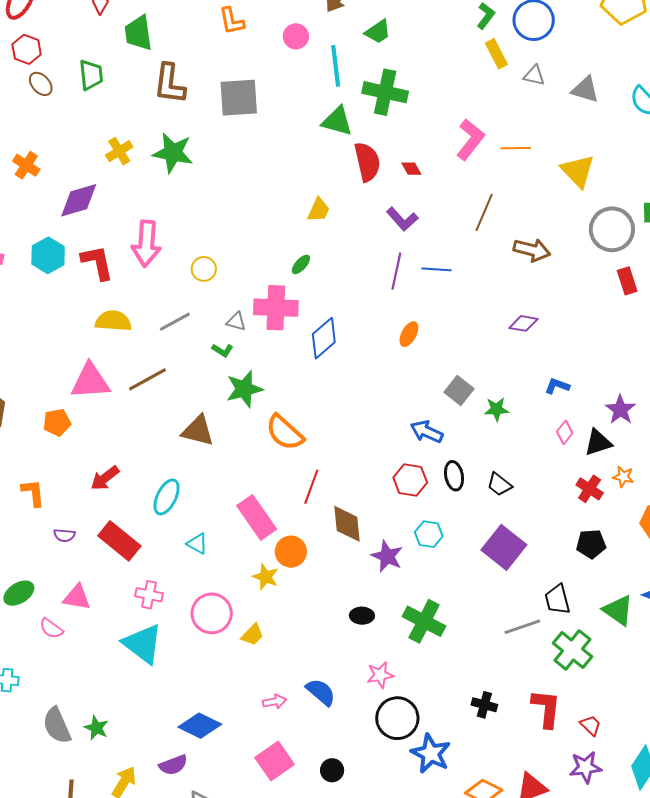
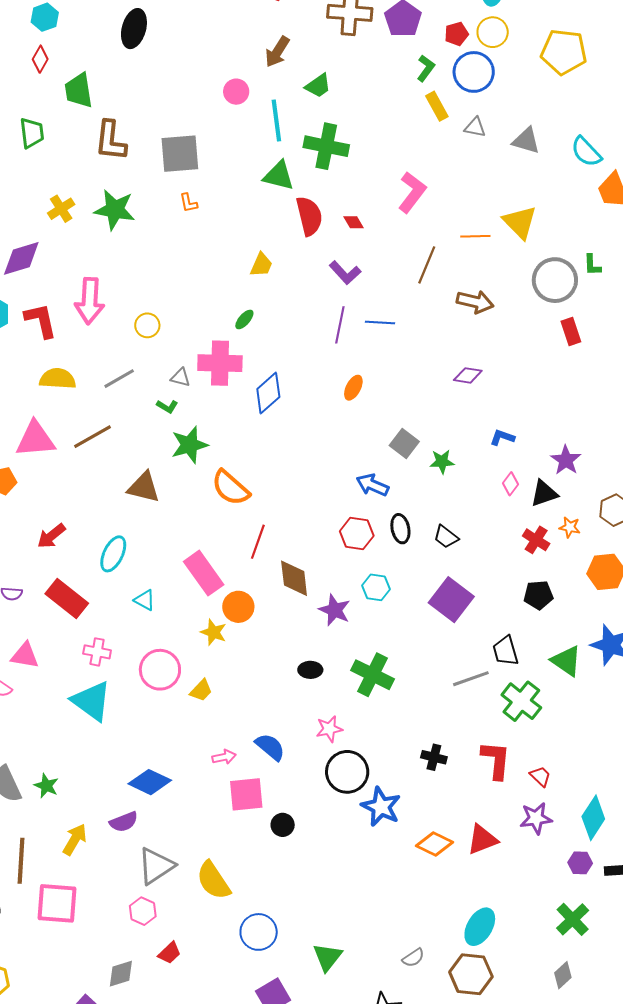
orange L-shape: (232, 21) -> (188, 203), moved, size x0.7
orange line: (516, 148) -> (475, 236), moved
pink square: (275, 761) -> (246, 794), moved, turned 30

